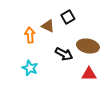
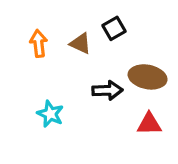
orange arrow: (30, 35) -> (39, 43), moved
black arrow: (64, 54) -> (107, 90), turned -30

